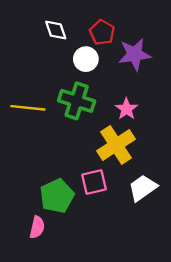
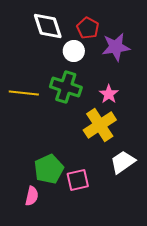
white diamond: (56, 30) -> (48, 26), size x1.5
pink square: (94, 182) -> (78, 180), moved

